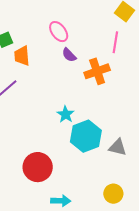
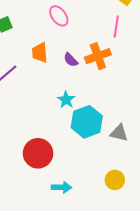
purple semicircle: (69, 55) -> (71, 60), moved
orange trapezoid: (22, 56) -> (40, 53), moved

